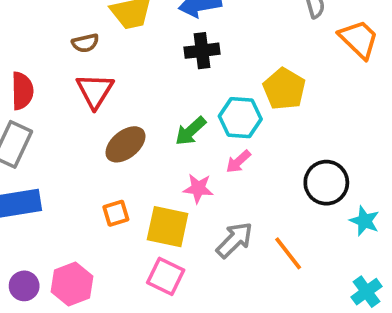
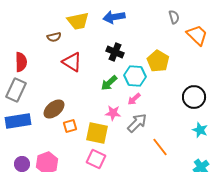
black cross: (202, 51) -> (115, 52), moved, turned 30
red triangle: (95, 91) -> (72, 62), moved, turned -30
brown ellipse: (125, 144) -> (54, 109), moved
black circle: (326, 183) -> (194, 97), moved
gray arrow: (235, 240) -> (137, 123), moved

